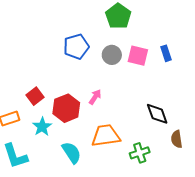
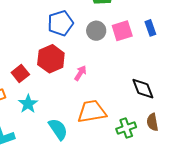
pink square: (138, 56) -> (122, 31), turned -30
red hexagon: (66, 108) -> (51, 59), moved
brown semicircle: (177, 139) -> (152, 122), moved

